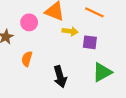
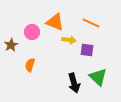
green triangle: (102, 72) -> (98, 77), turned -48
black arrow: (60, 77) -> (74, 83), moved

